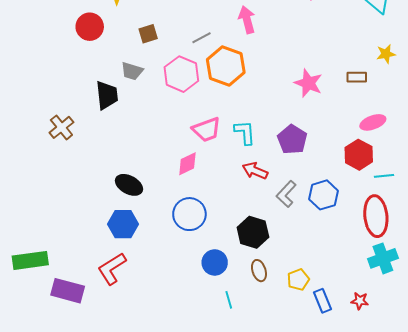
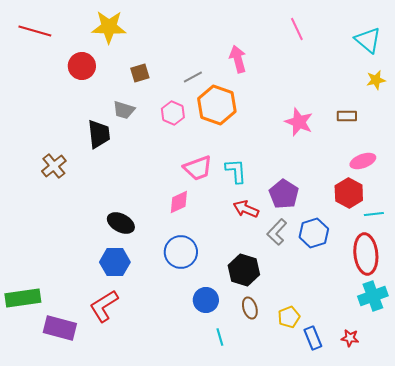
yellow star: (386, 54) -> (376, 80), moved
pink hexagon: (181, 74) -> (173, 113), size x0.7
purple pentagon: (292, 140) -> (284, 194), moved

